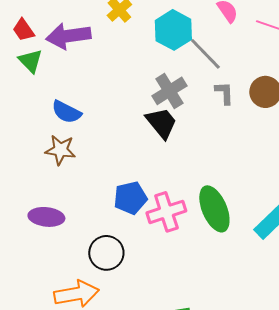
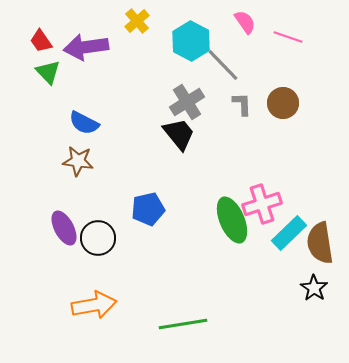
pink cross: (166, 212) -> (262, 204), moved
purple ellipse: (46, 217) -> (64, 228), turned 56
black circle: (106, 253) -> (98, 238), moved

